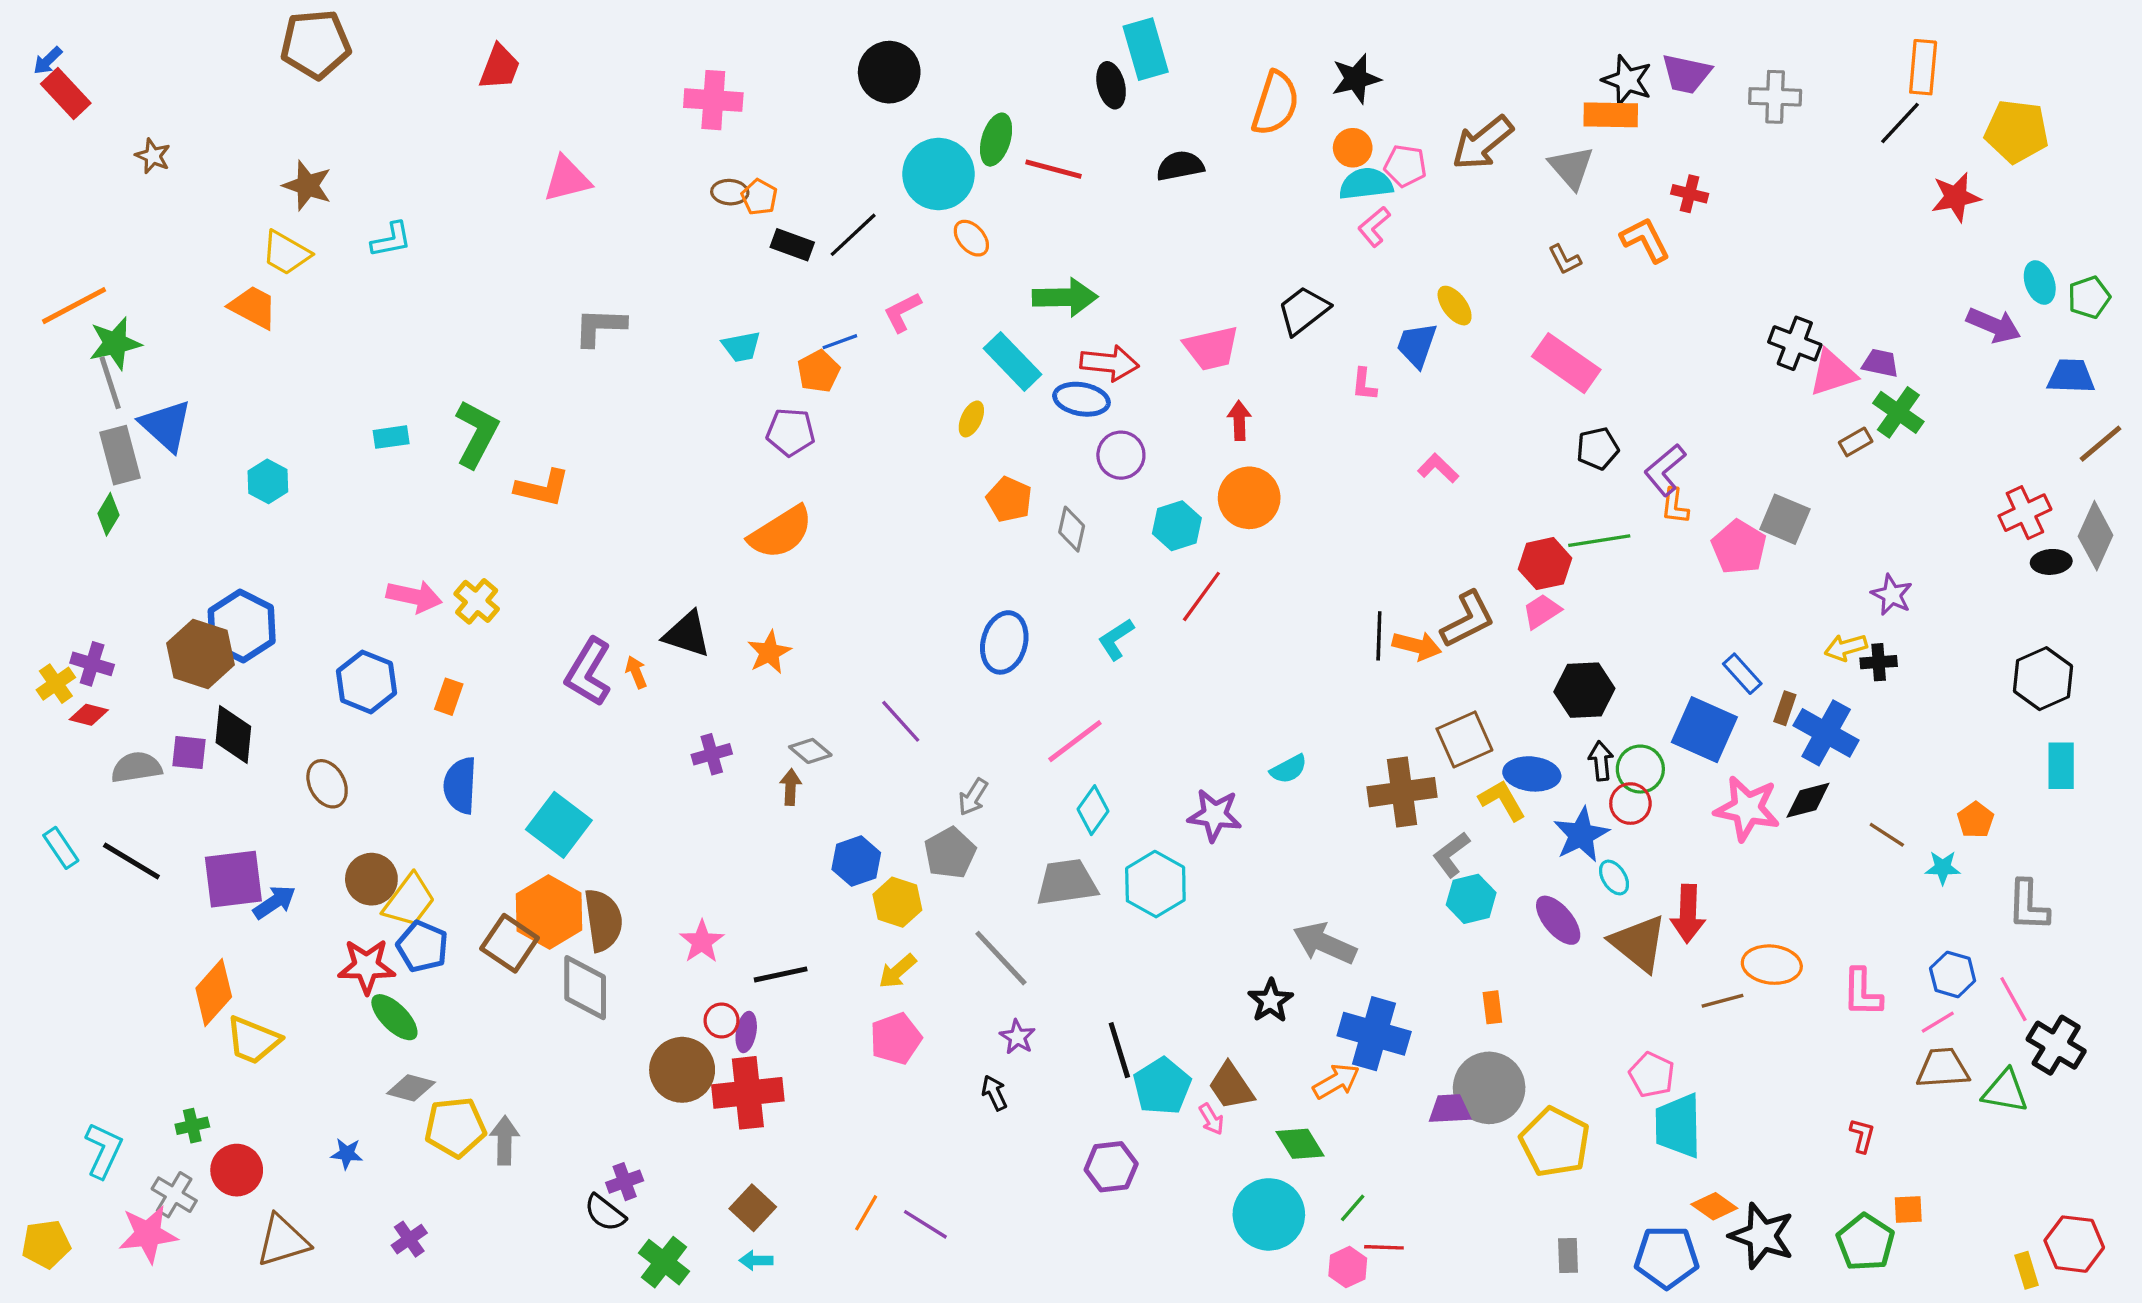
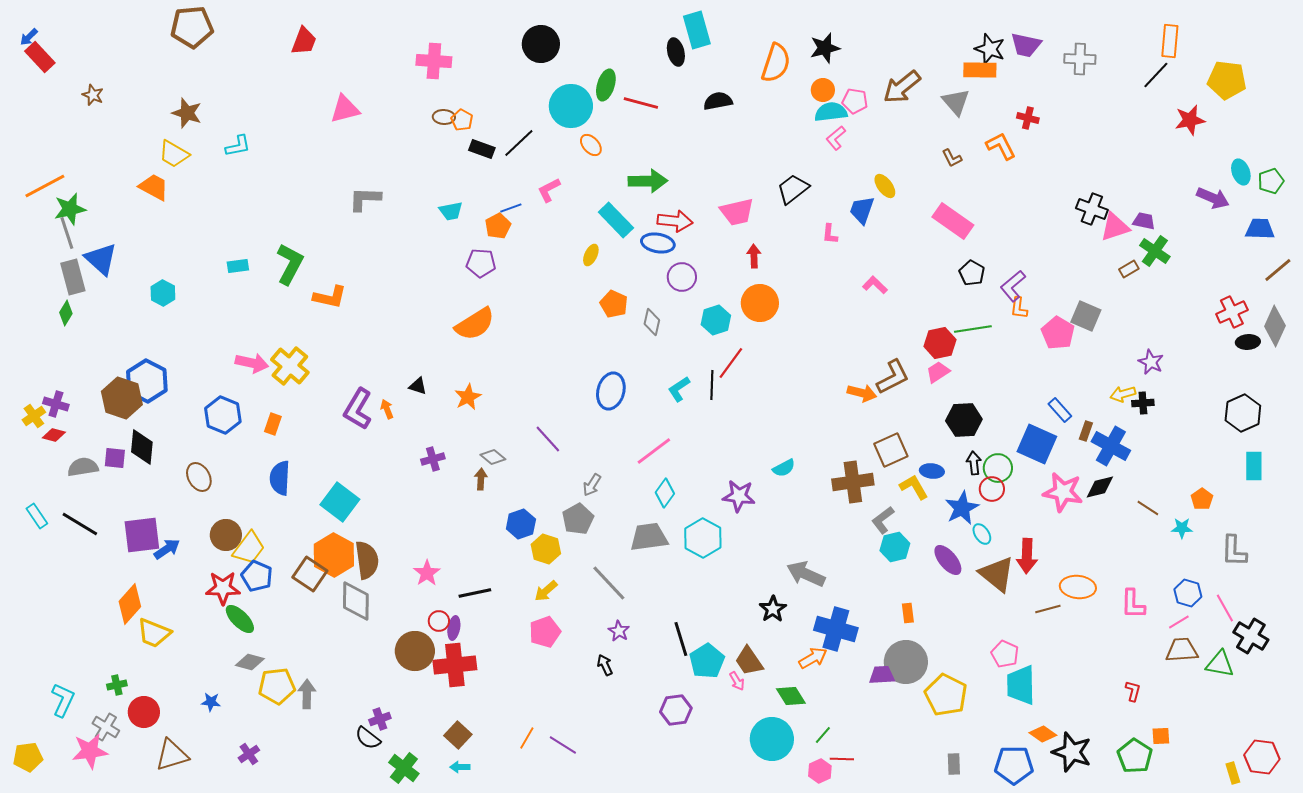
black pentagon: (1598, 449) -> (972, 273), turned -30
yellow cross: (477, 601) -> (290, 366), size x1.4
black triangle: (687, 634) -> (418, 386), size x0.6
black line: (1379, 636) -> (712, 385), moved
blue ellipse: (1532, 774) -> (932, 471), size x0.7

